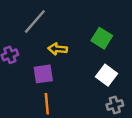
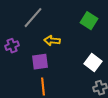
green square: (102, 38) -> (89, 21), moved

